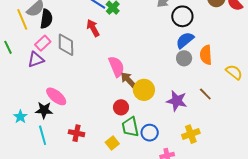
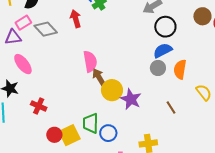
gray diamond: (66, 45) -> (46, 29), turned -55
pink ellipse: (56, 96) -> (23, 64), moved
purple star: (177, 101) -> (131, 99), moved
red circle: (121, 107) -> (54, 135), moved
red cross: (77, 133) -> (39, 106), moved
yellow square: (112, 143) -> (70, 135), size x1.5

